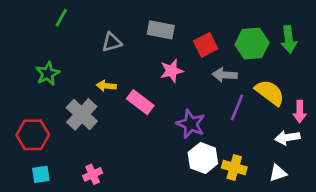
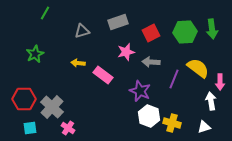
gray rectangle: (161, 30) -> (118, 22), turned -30
gray arrow: (225, 75) -> (151, 62), moved
gray cross: (82, 114) -> (52, 107), moved
white arrow: (287, 138) -> (211, 101), turned 90
pink cross: (93, 174) -> (68, 128), turned -32

